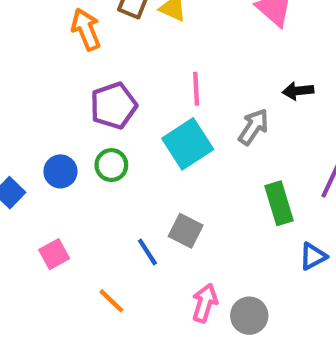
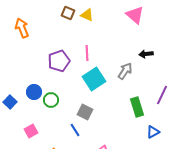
orange arrow: (86, 29) -> (22, 28), moved
pink line: (196, 89) -> (87, 53), moved
green circle: (111, 165) -> (51, 100), moved
gray square: (186, 231) -> (85, 112), moved

